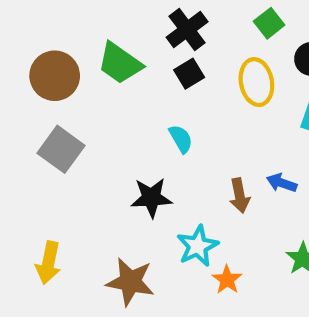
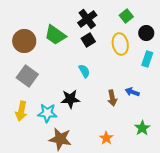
cyan star: (198, 246) -> (47, 113), moved, turned 30
yellow arrow: (48, 263) -> (21, 111), moved

